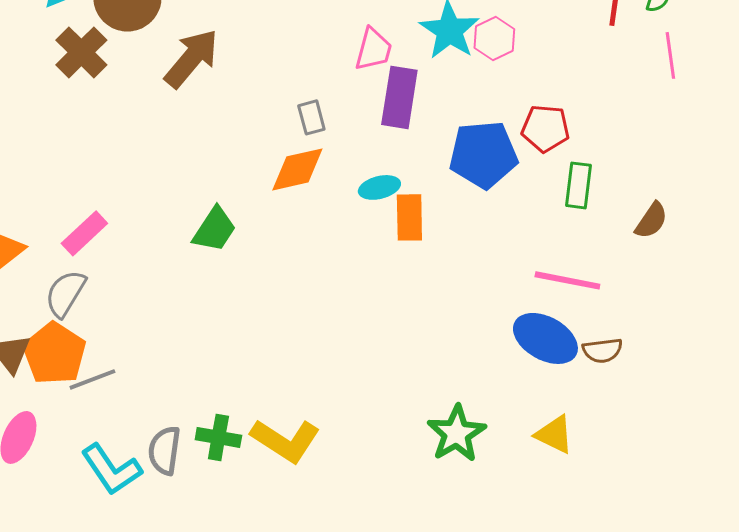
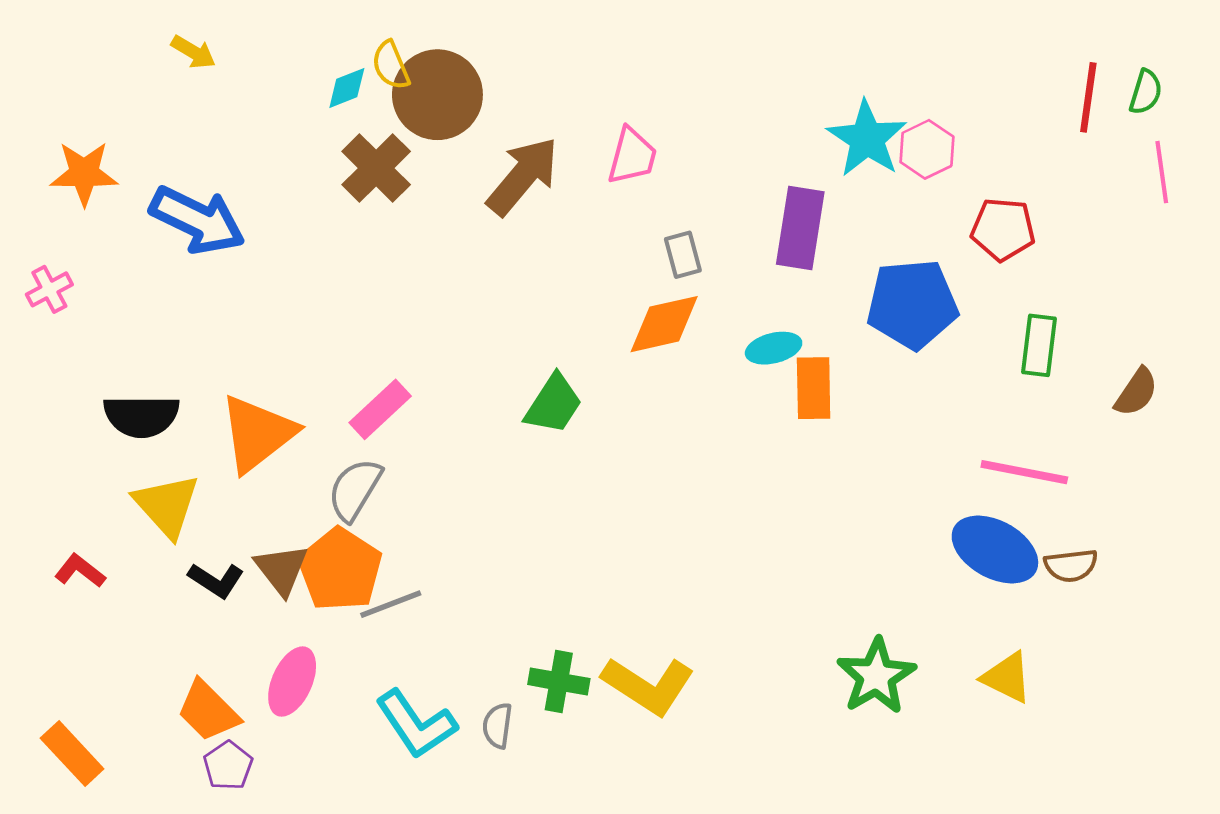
pink trapezoid: (373, 49) -> (632, 156), moved
red pentagon: (545, 128) -> (1003, 229), moved
gray semicircle: (164, 450) -> (497, 726), moved, size x0.7

